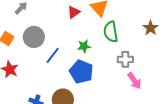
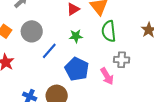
green star: (84, 46) -> (76, 36), moved
pink arrow: (134, 81) -> (107, 76), moved

